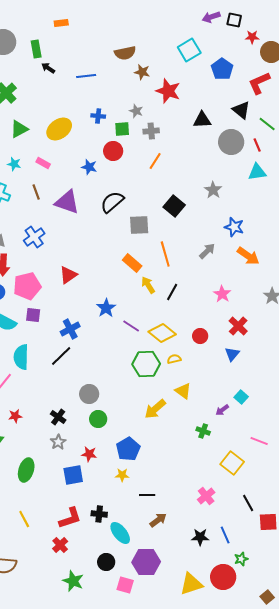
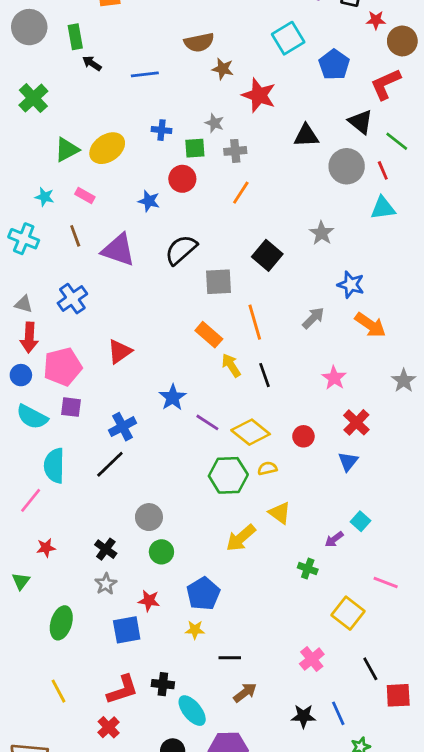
green triangle: (19, 129) -> (67, 150), moved
black line: (172, 292) -> (264, 375), turned -48

